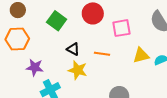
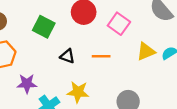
pink square: (121, 28) -> (119, 24), turned -36
yellow star: (78, 70) -> (78, 92), moved

